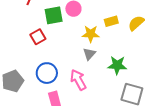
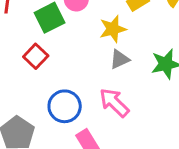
gray triangle: (89, 54) -> (119, 59), turned 40

